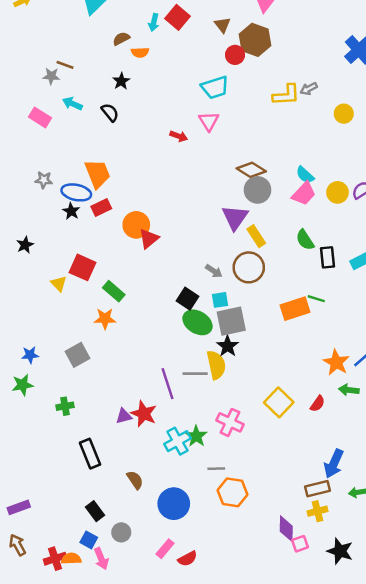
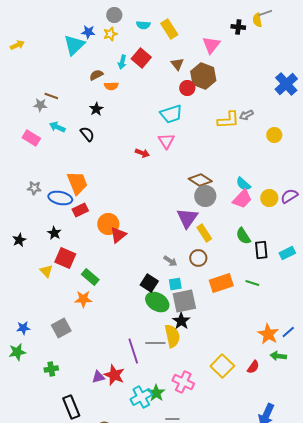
black star: (71, 211) -> (54, 233), moved
brown circle: (249, 267) -> (198, 258), size x0.7
orange rectangle: (295, 309) -> (221, 283), moved

